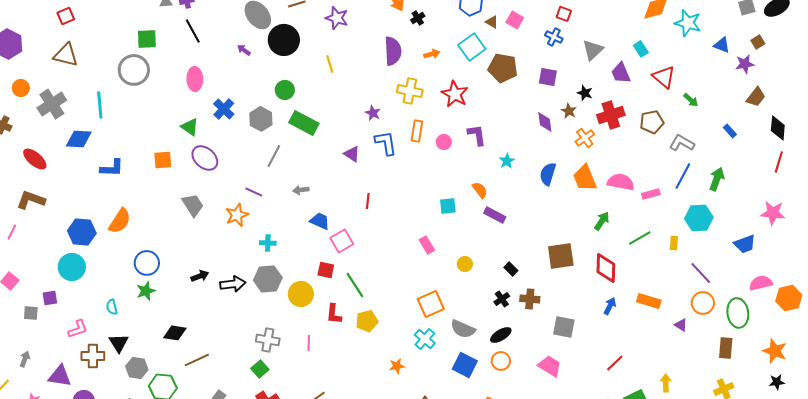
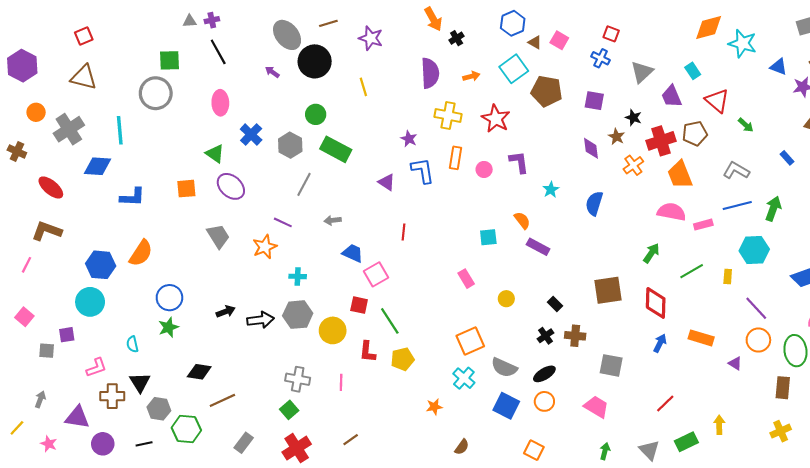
brown pentagon: (652, 122) -> (695, 133), moved
blue line: (683, 176) -> (737, 205), turned 48
orange trapezoid: (585, 178) -> (680, 175), moved

